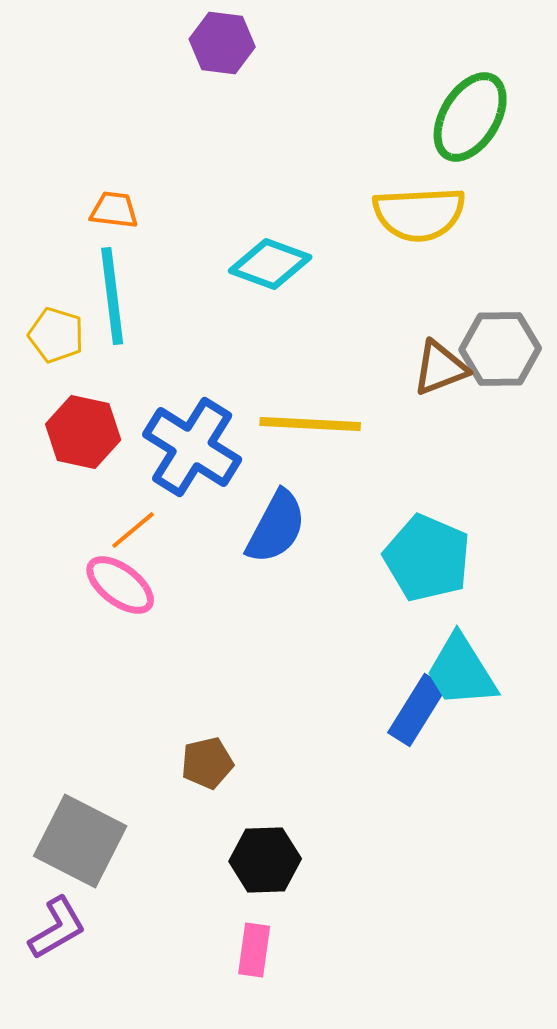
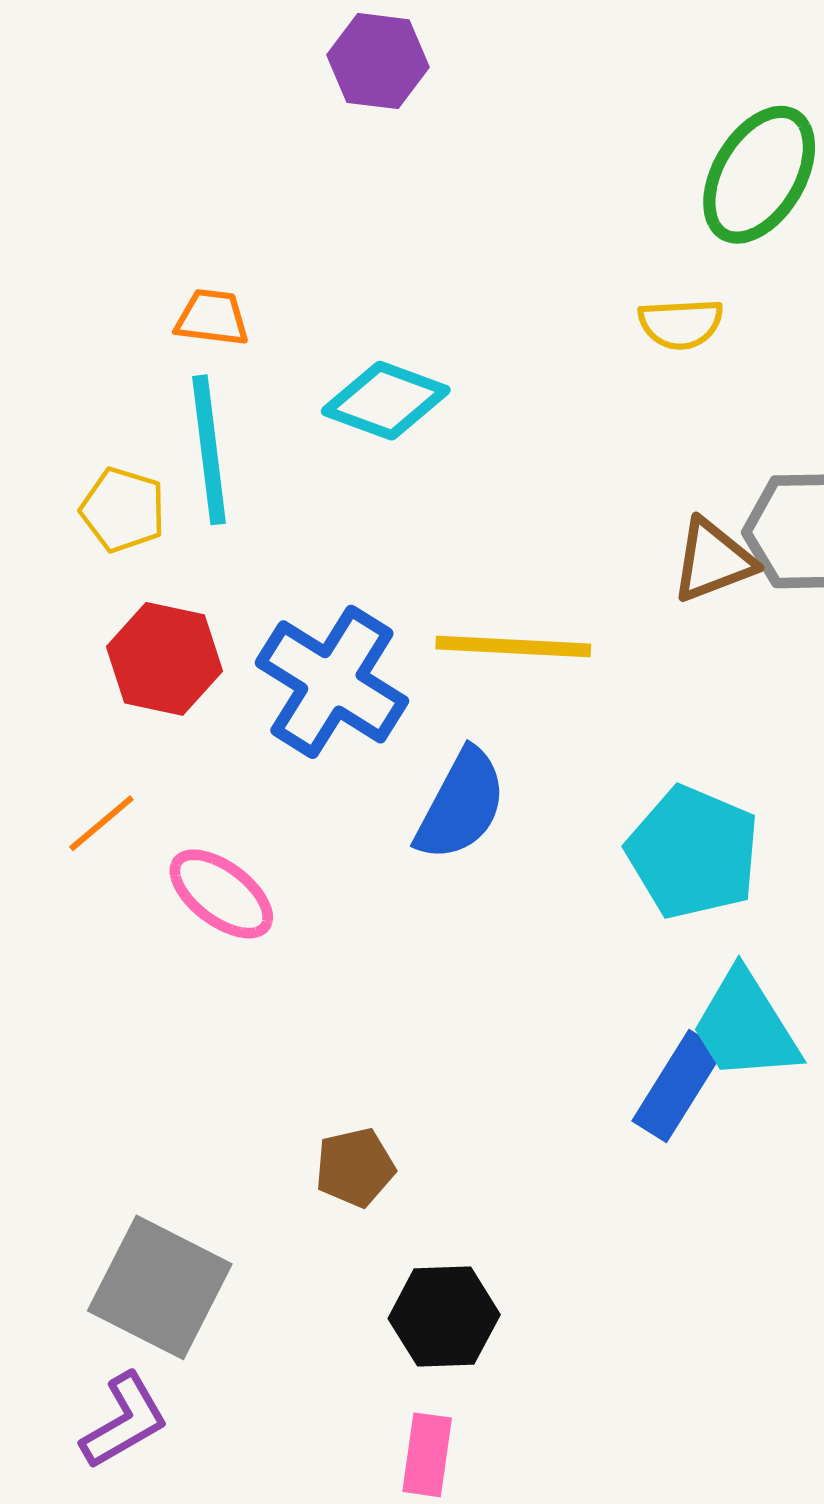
yellow semicircle: (419, 214) -> (681, 324), size x0.6
cyan diamond: (270, 264) -> (386, 401), moved
orange line: (133, 530) -> (101, 823), moved

